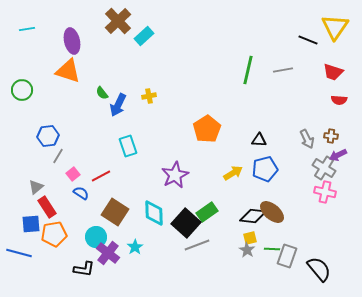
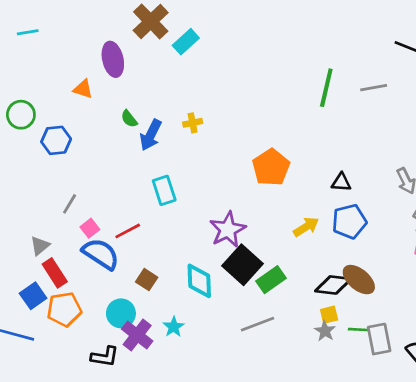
purple ellipse: (72, 41) -> (113, 59), moved
orange triangle: (68, 71) -> (83, 89), size x0.6
blue hexagon: (48, 136) -> (56, 140), moved
blue semicircle: (81, 193) -> (101, 254), size x1.8
brown square: (115, 212) -> (147, 280), size x0.6
black square: (186, 223) -> (243, 265), moved
blue square: (31, 224) -> (33, 296), turned -30
gray rectangle: (287, 256) -> (379, 339), turned -30

